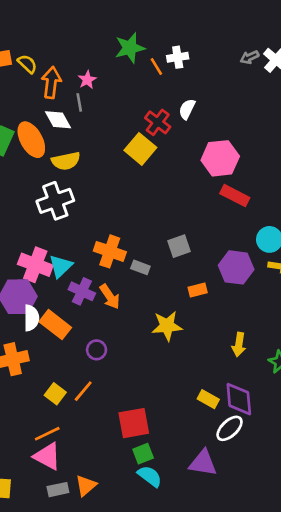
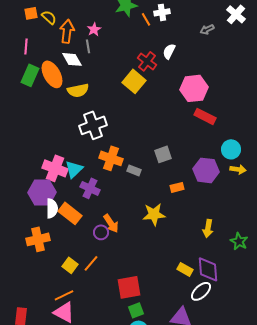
gray arrow: (249, 57) -> (207, 29), moved
white cross: (55, 201) -> (93, 125), moved
orange arrow: (110, 297) -> (111, 223), moved

